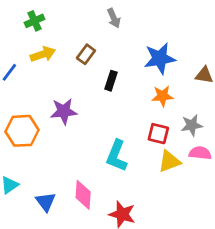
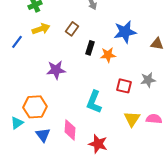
orange star: (162, 96) -> (108, 55), moved
orange hexagon: (22, 131) -> (35, 107), moved
pink semicircle: (200, 153) -> (154, 119), moved
yellow triangle: (169, 161) -> (132, 119), moved, turned -36

